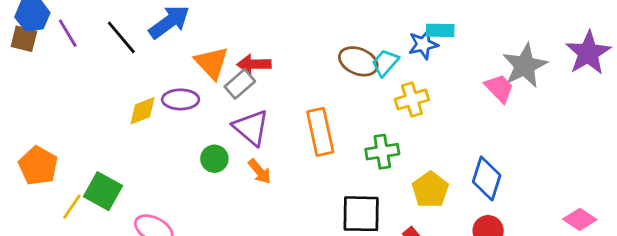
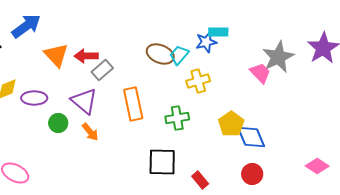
gray rectangle: (240, 84) -> (102, 70), moved
purple ellipse: (181, 99) -> (34, 98), moved
blue diamond: (487, 178) -> (251, 137), turned -40
yellow pentagon: (430, 190) -> (231, 124), moved

